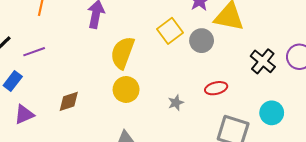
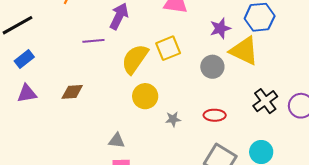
yellow square: (170, 31) -> (168, 48), moved
purple line: (34, 52) -> (93, 41), moved
yellow circle: (126, 89) -> (145, 96), moved

